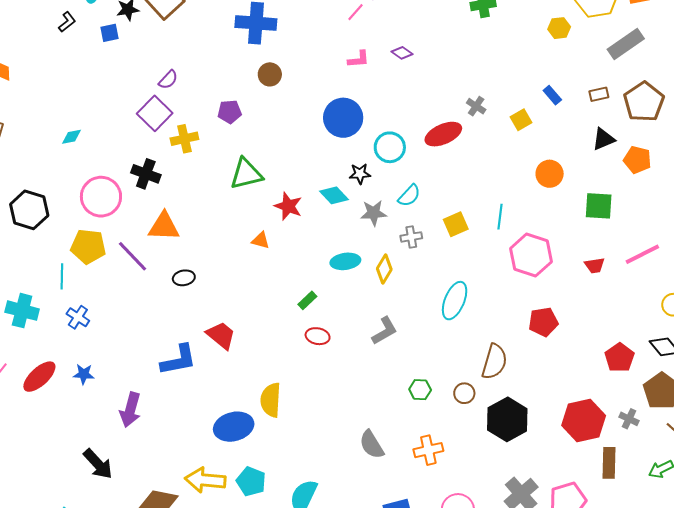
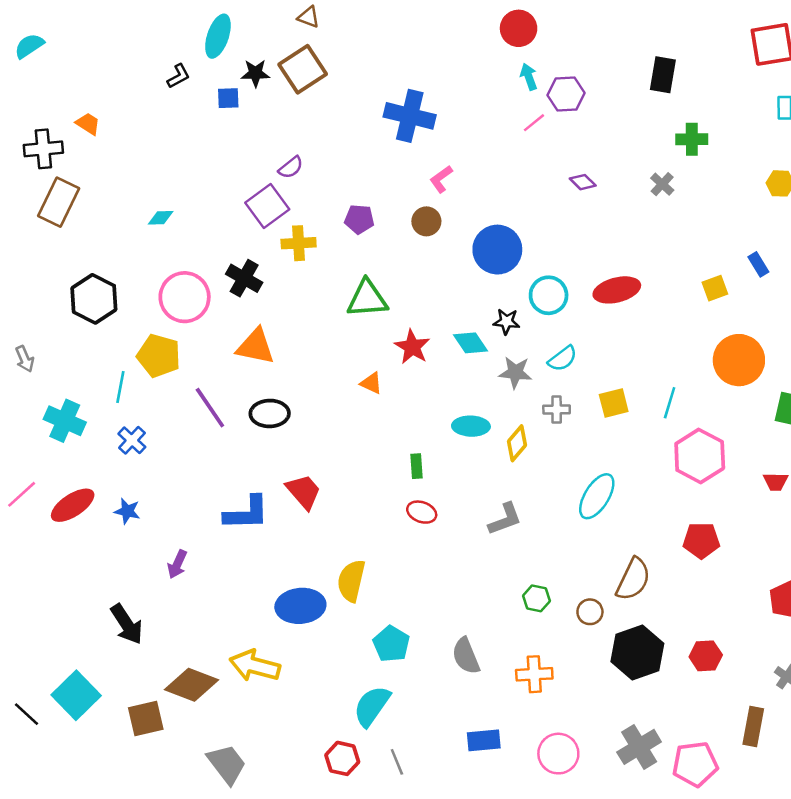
pink L-shape: (359, 59) -> (441, 179), moved, turned 140
brown circle: (270, 74) -> (426, 221), moved
gray cross: (476, 106) -> (662, 184), moved
orange circle: (550, 174) -> (739, 360), size x1.5
purple line: (132, 256) -> (210, 408), moved
black ellipse: (184, 278) -> (270, 413), size x1.4
green rectangle: (307, 300) -> (416, 466), turned -60
purple arrow: (130, 410) -> (177, 564), size x0.7
red hexagon: (584, 421) -> (706, 656), moved, size x0.6
cyan pentagon: (251, 481) -> (391, 644), moved

